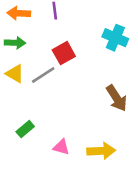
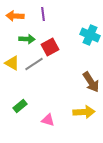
green arrow: (15, 43) -> (27, 39), moved
yellow arrow: (101, 151) -> (84, 112), moved

